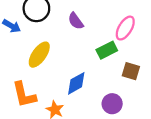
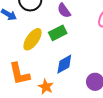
green rectangle: (107, 50) -> (58, 33), moved

